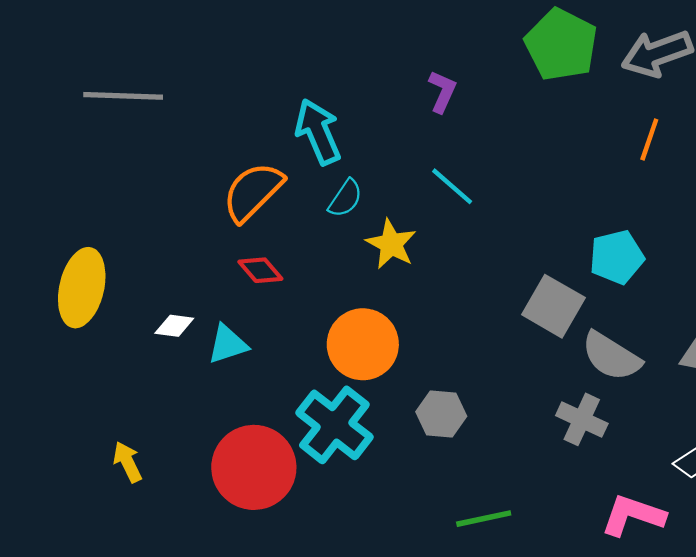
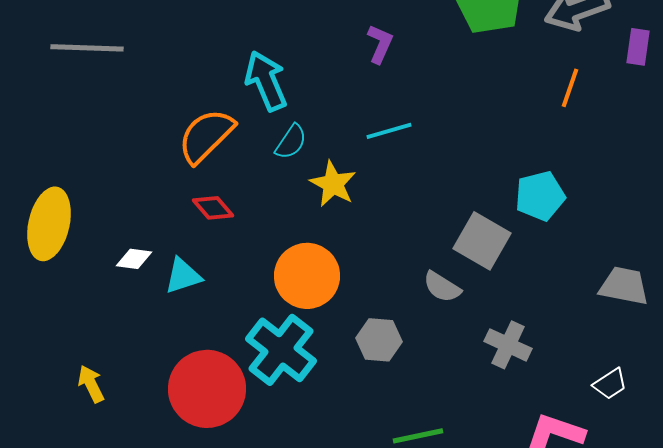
cyan line: (452, 186) -> (389, 131), turned -57
gray semicircle: (611, 356) -> (442, 287), moved, size x0.7

